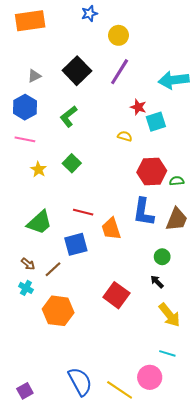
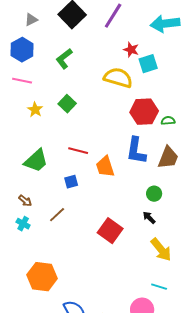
yellow semicircle: (125, 136) -> (118, 78), size x2.0
blue square: (76, 244) -> (71, 182), size x0.6
brown line: (53, 269) -> (57, 215), moved
orange hexagon: (58, 311) -> (42, 277), moved

